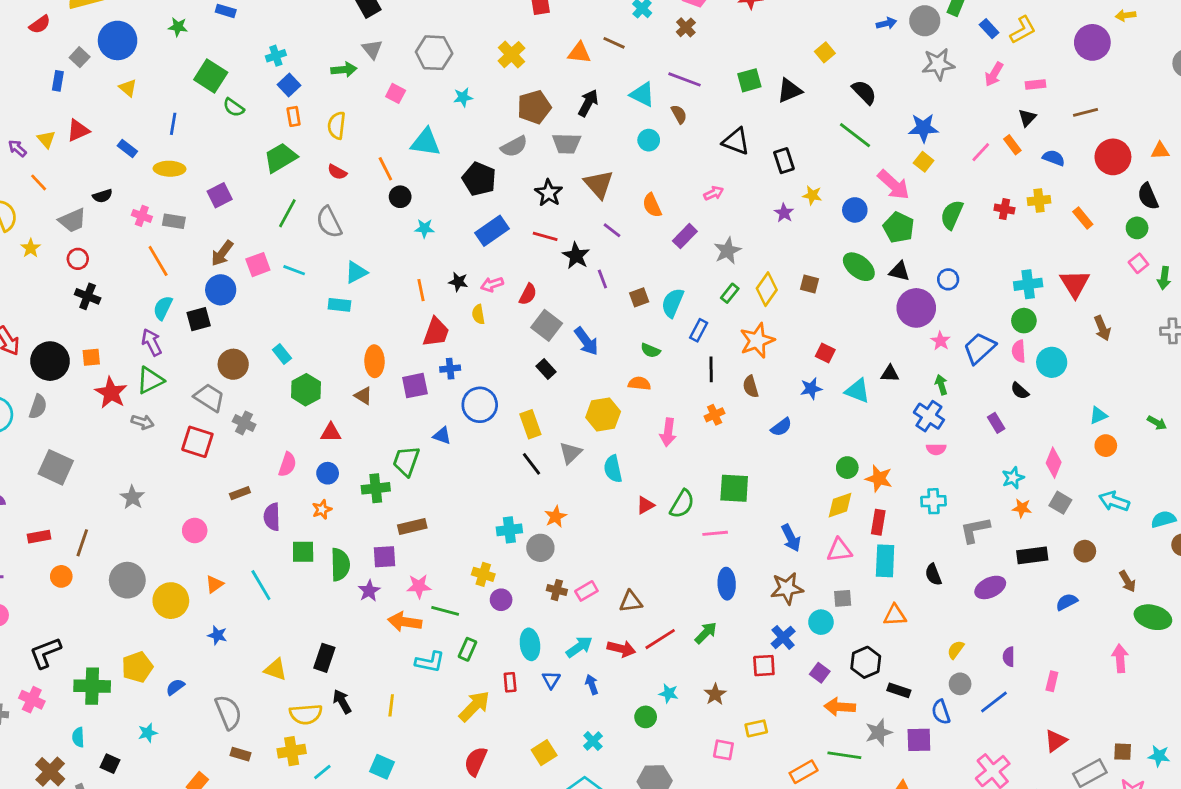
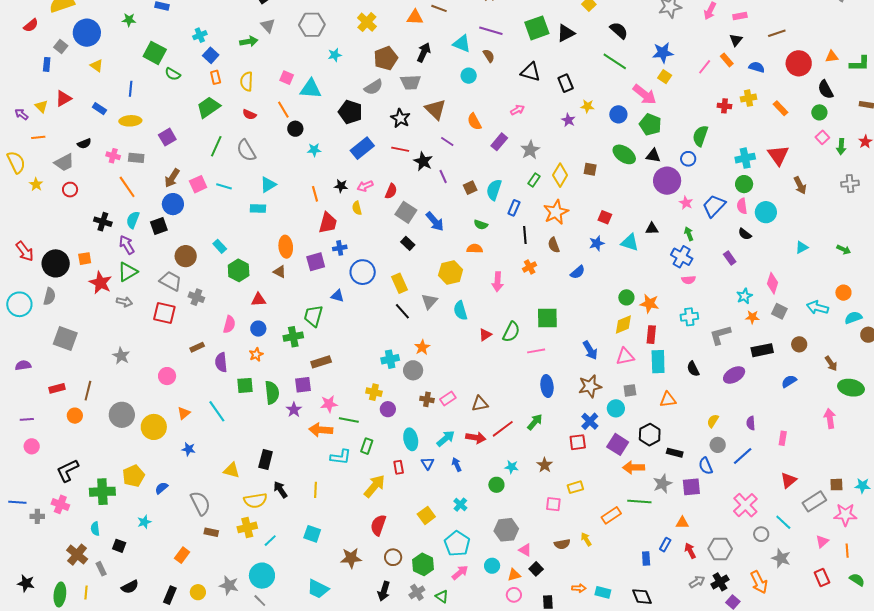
green square: (749, 80) -> (537, 28), size x1.4
pink square: (396, 93) -> (287, 78), moved
orange line: (39, 182) -> (38, 137), turned -48
green semicircle: (952, 215) -> (700, 136), moved
black cross: (88, 296) -> (103, 222), moved
orange circle: (1106, 446) -> (843, 293), moved
purple square: (820, 673) -> (618, 444), size x1.5

